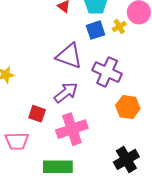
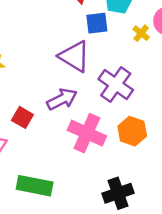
yellow cross: (119, 26) -> (141, 33), turned -32
blue square: (95, 30) -> (97, 23), moved
pink cross: (72, 129) -> (87, 133), moved, turned 32

